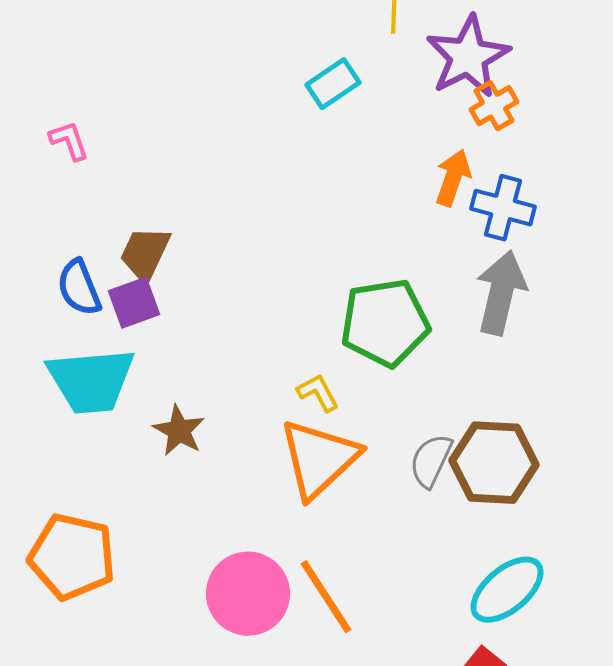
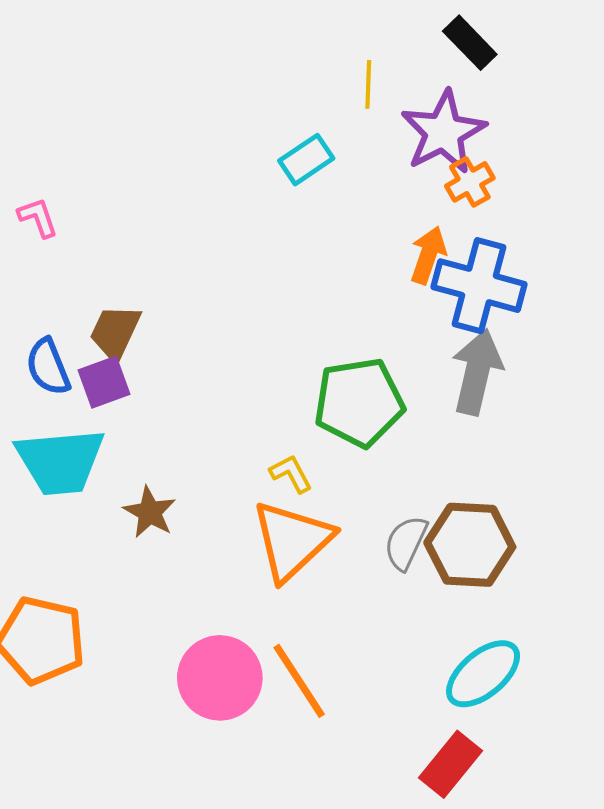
blue cross: (503, 208) -> (479, 286), size x1.4

